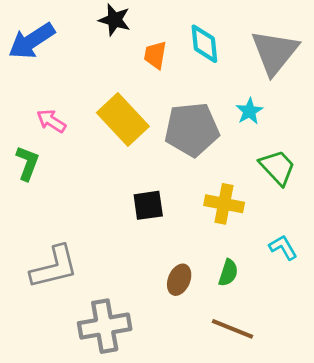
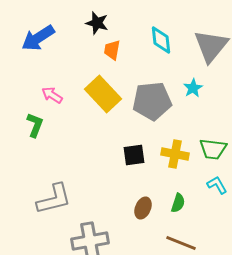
orange trapezoid: (155, 55) -> (112, 50), moved
green trapezoid: (277, 167) -> (213, 149), moved, turned 140
black square: (148, 205) -> (134, 155), moved

